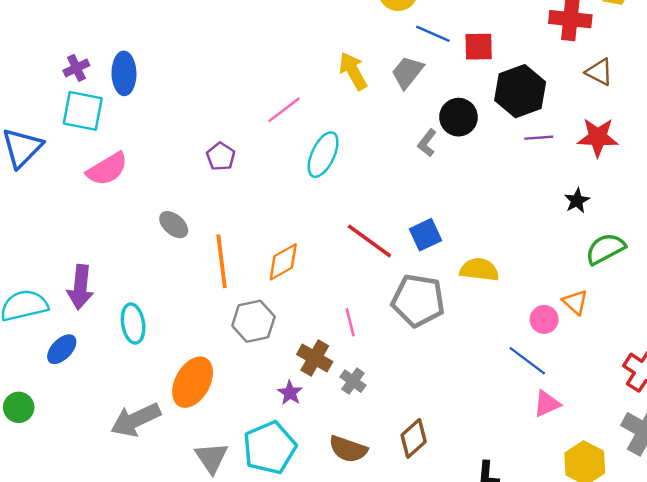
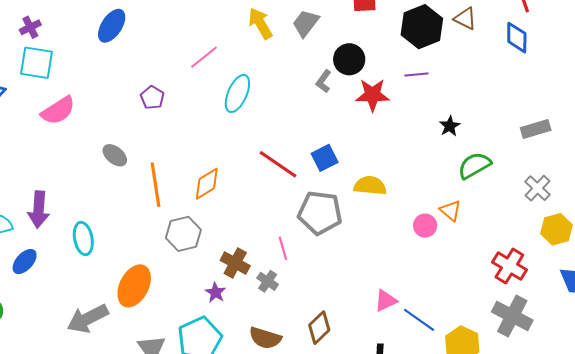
blue ellipse: (124, 73) -> (112, 26), moved, turned 36
black hexagon: (520, 91) -> (422, 27), moved
red star: (598, 137) -> (372, 95), moved
pink line: (350, 322) -> (283, 248), moved
blue line: (527, 361) -> (419, 320), moved
pink triangle: (547, 404) -> (386, 301), moved

